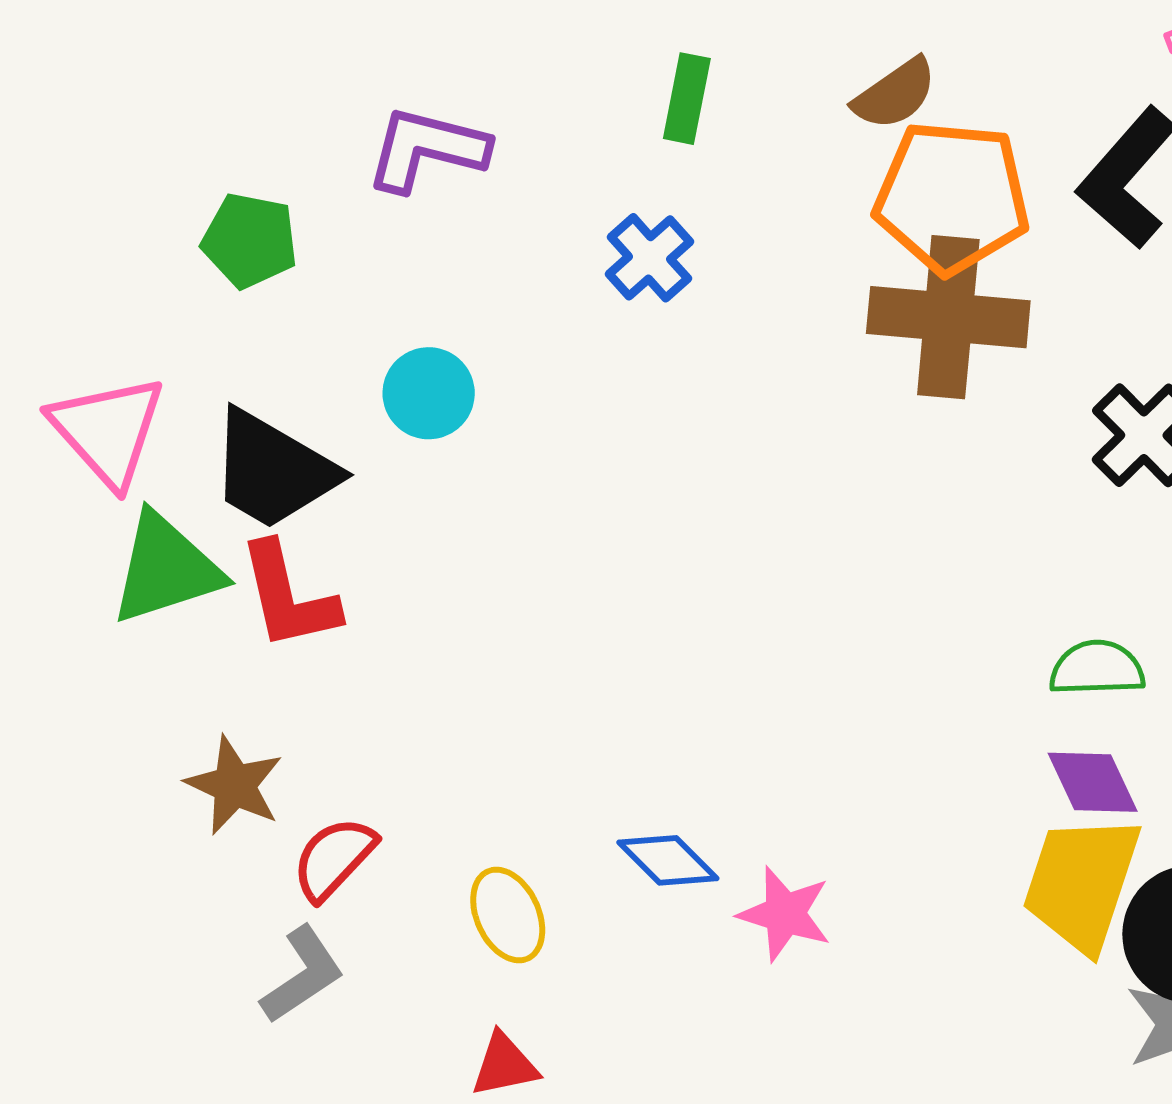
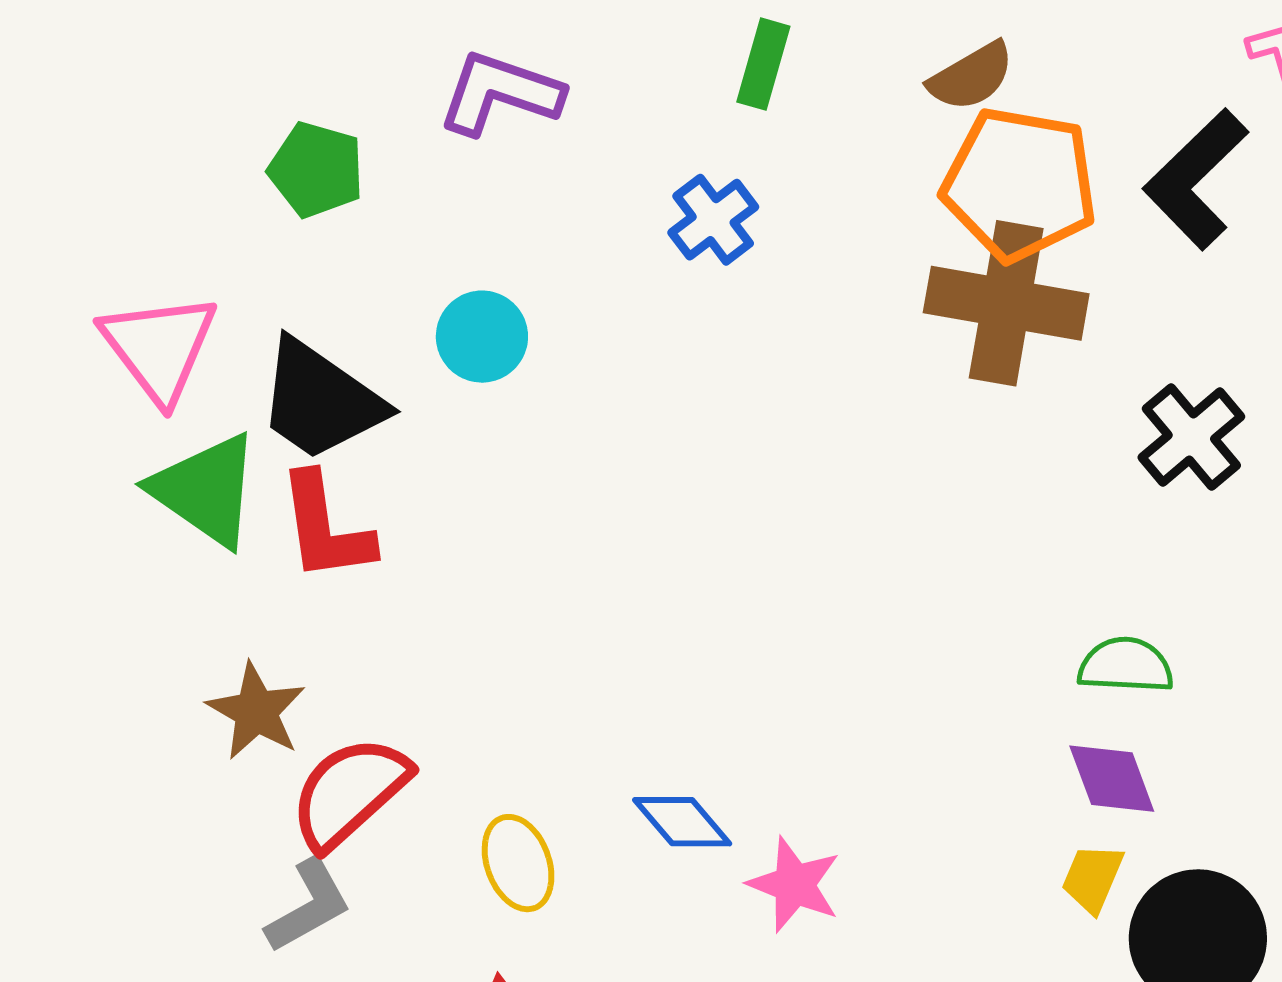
green triangle: (166, 569) -> (206, 490), turned 48
red semicircle: (334, 858) -> (349, 792), size x1.4
yellow trapezoid: (1081, 883) -> (1093, 878), size x0.5

